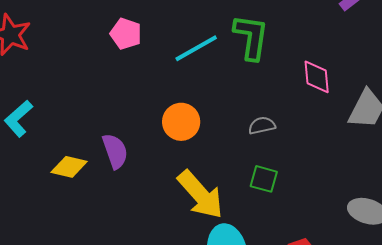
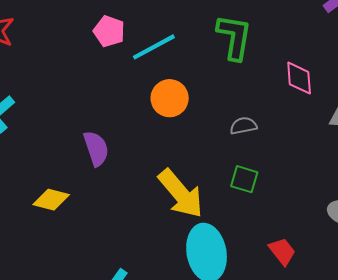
cyan line: (196, 48) -> (154, 47), moved
orange circle: (181, 122) -> (170, 98), moved
yellow diamond: (69, 167) -> (51, 200), moved

